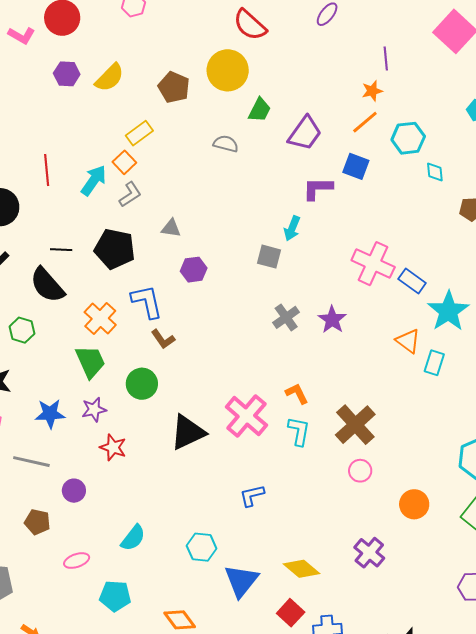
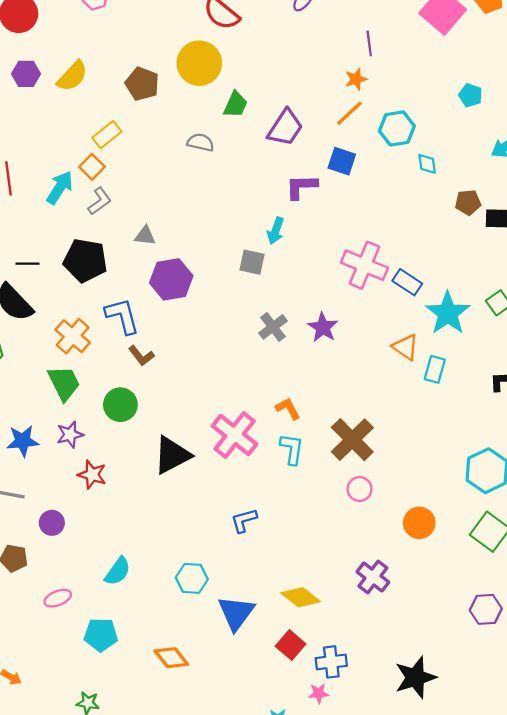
purple hexagon: (194, 270) -> (171, 279), size x1.5

